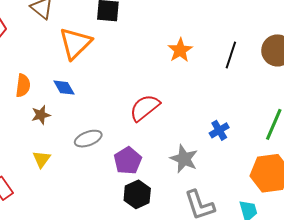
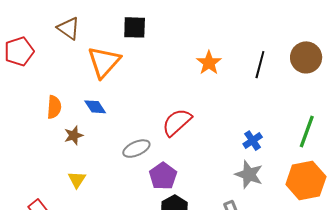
gray ellipse: (88, 139) -> (136, 149), moved
gray star: (184, 159) -> (249, 175), moved

